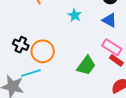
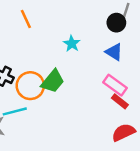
green trapezoid: (86, 66) -> (53, 81), moved

